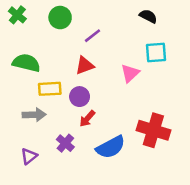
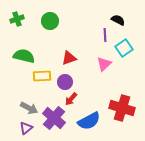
green cross: (17, 15) -> (17, 19), turned 32
purple line: (92, 36) -> (105, 35), moved, turned -56
cyan square: (156, 53) -> (124, 48), turned -30
gray arrow: (34, 115) -> (29, 108), moved, turned 30
purple cross: (65, 143) -> (54, 118), size x1.6

